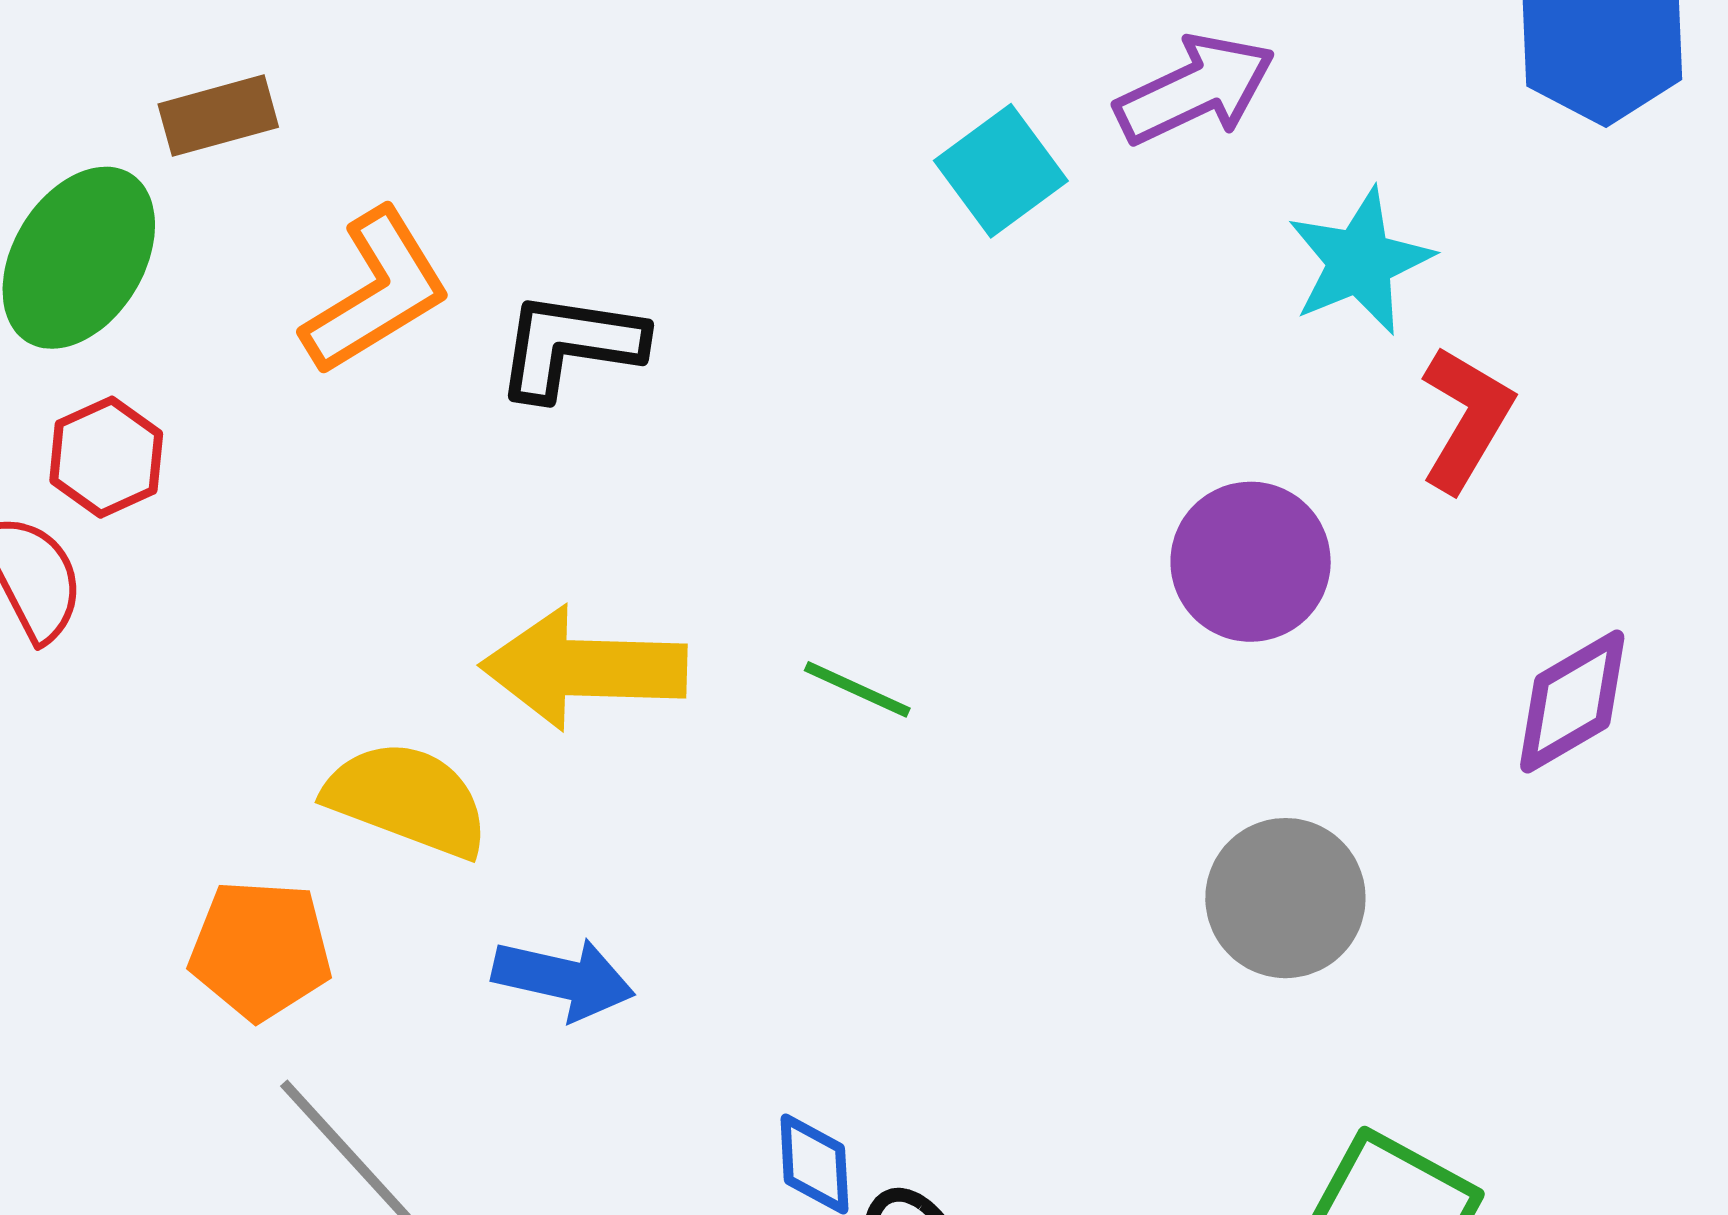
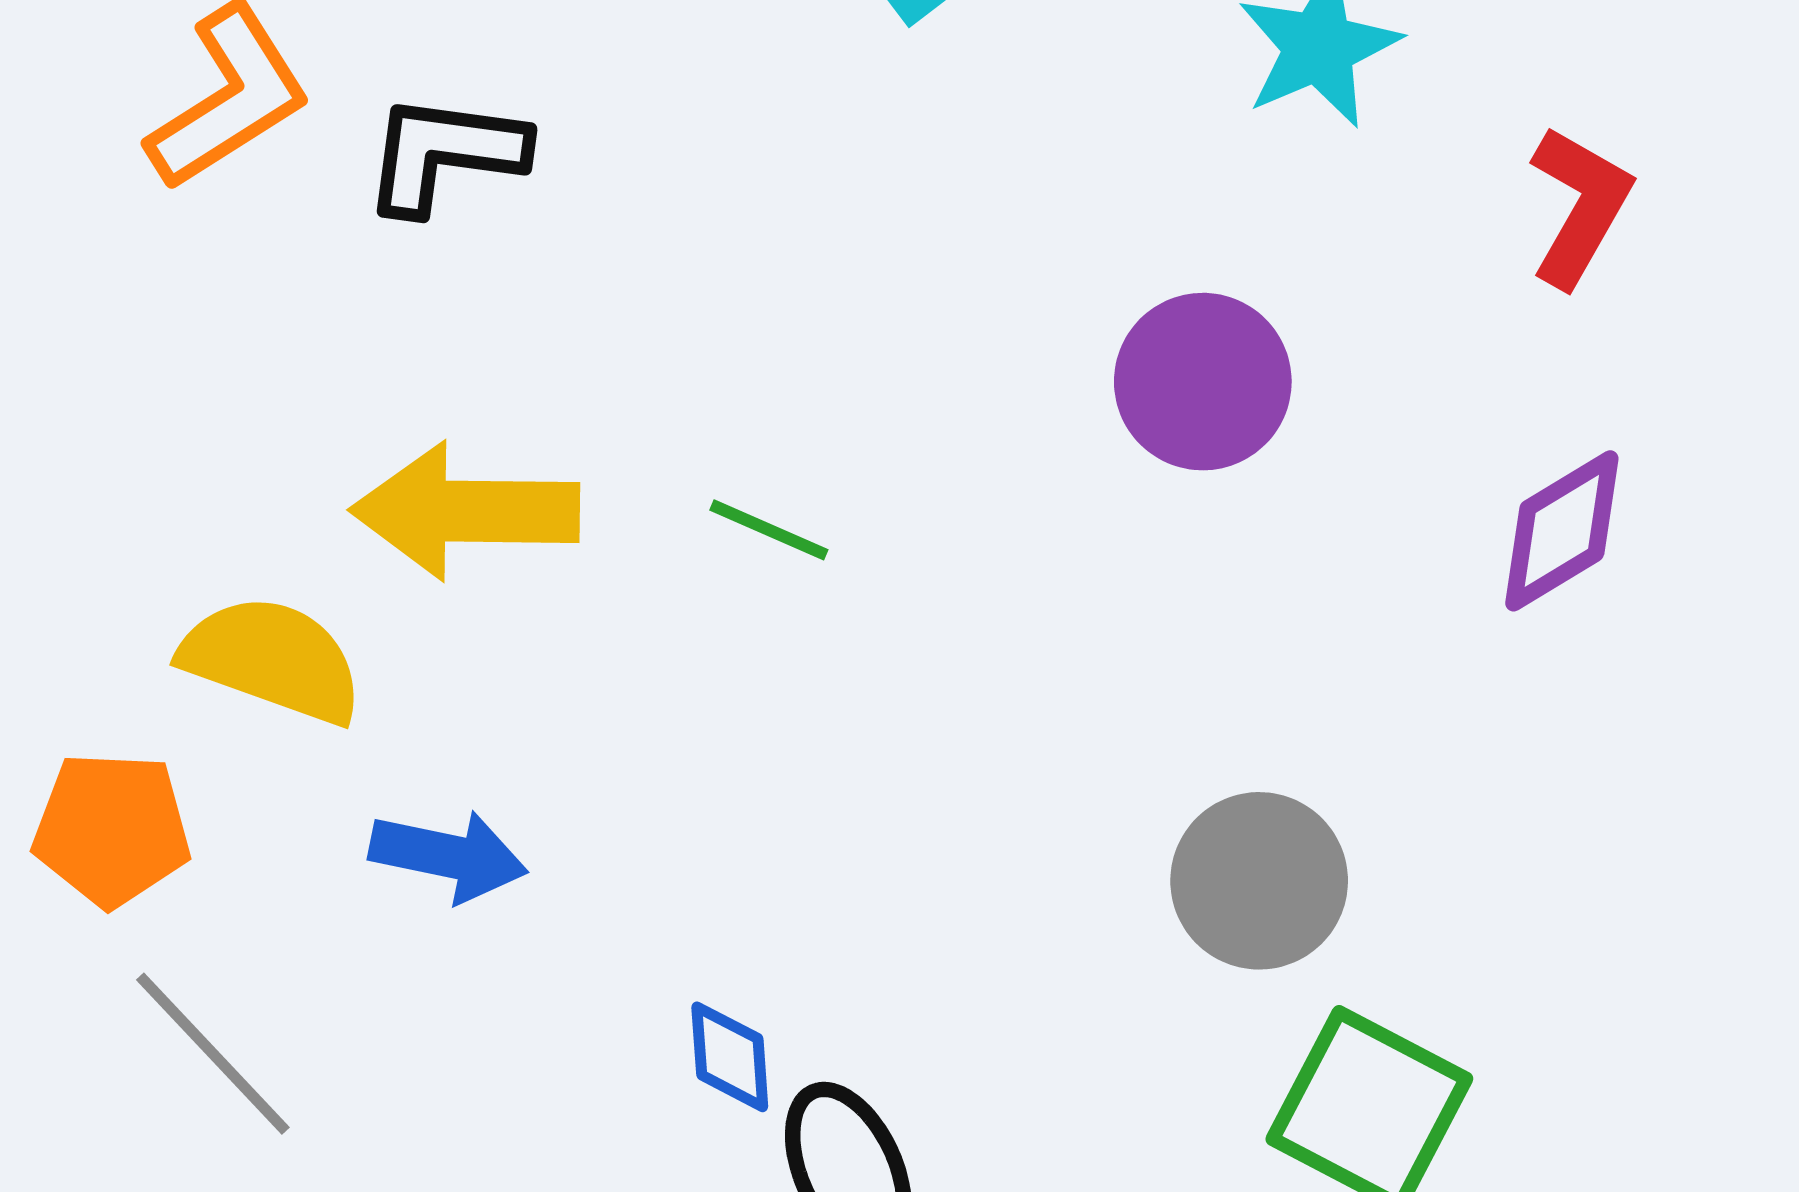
red L-shape: (1466, 419) -> (1580, 206), moved
gray circle: (1285, 898) -> (1259, 881), moved

